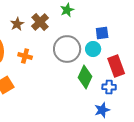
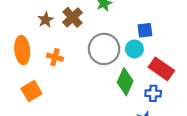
red rectangle: (116, 66) -> (161, 69), turned -35

